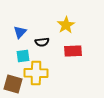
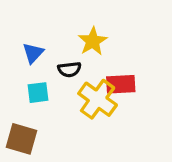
yellow star: (66, 25) -> (93, 41), moved
yellow cross: (36, 73) -> (98, 99), moved, turned 35

